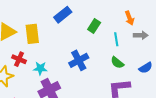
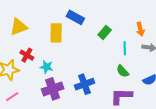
blue rectangle: (63, 15) -> (75, 17), turned 60
yellow rectangle: (32, 34) -> (56, 33), moved
blue cross: (79, 60) -> (84, 84), moved

